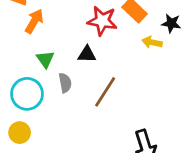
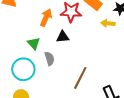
orange arrow: (34, 21) -> (46, 18), moved
brown line: (105, 92) -> (80, 78), moved

